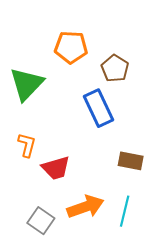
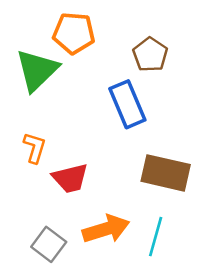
orange pentagon: (71, 47) -> (74, 33), moved
brown rectangle: (131, 161) -> (166, 173), size x1.5

